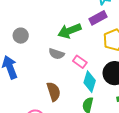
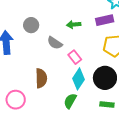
green arrow: (69, 31) -> (74, 25), size x0.6
gray circle: (21, 36) -> (31, 25), moved

